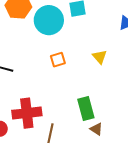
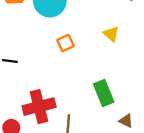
brown triangle: (96, 129) -> (126, 121), moved

